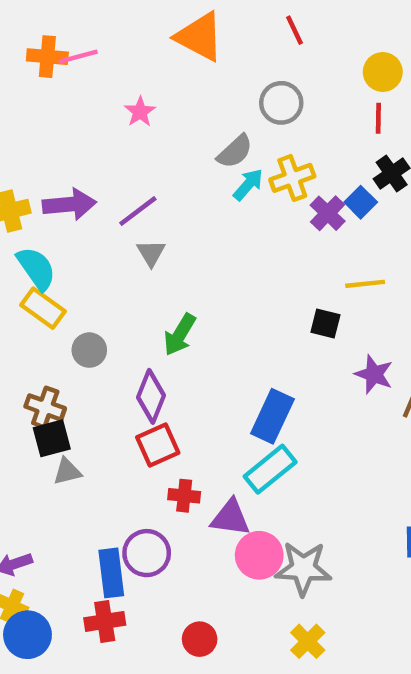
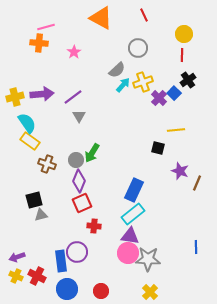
orange cross: (47, 57) -> (39, 43), moved
gray circle: (89, 350) -> (76, 160), moved
brown cross: (45, 407) -> (47, 164), moved
purple triangle: (231, 518) -> (130, 236), moved
red cross: (105, 621) -> (37, 276), moved, turned 36
blue circle: (27, 635) -> (67, 289), moved

